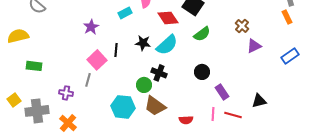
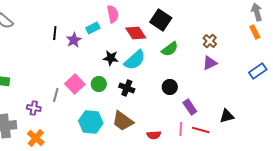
purple star: (91, 27) -> (74, 40), moved
purple triangle: (254, 46) -> (210, 63), moved
black line: (116, 50) -> (55, 33), moved
pink square: (97, 60) -> (75, 84), moved
green circle: (144, 85) -> (99, 84), moved

